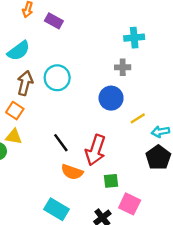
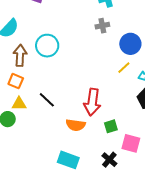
blue circle: (111, 98) -> (130, 44), moved
black line: (61, 143) -> (47, 100), moved

